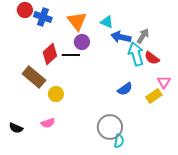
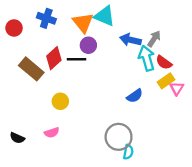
red circle: (25, 10) -> (14, 28), moved
cyan triangle: (107, 22) -> (105, 16), moved, size x1.5
brown rectangle: (34, 77) -> (31, 69), moved
yellow rectangle: (154, 96) -> (166, 81), moved

